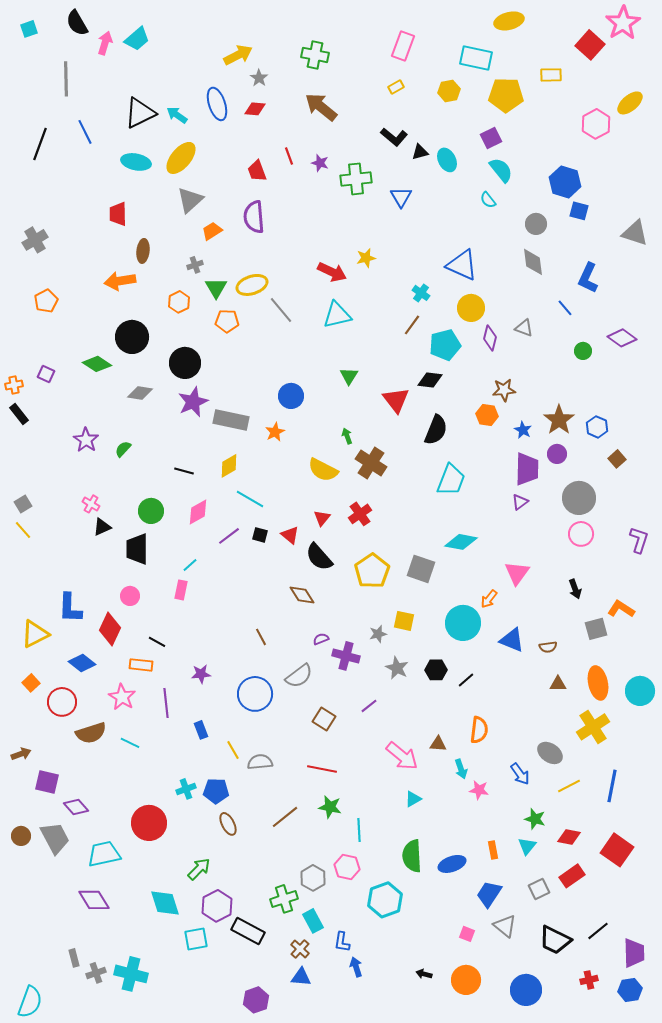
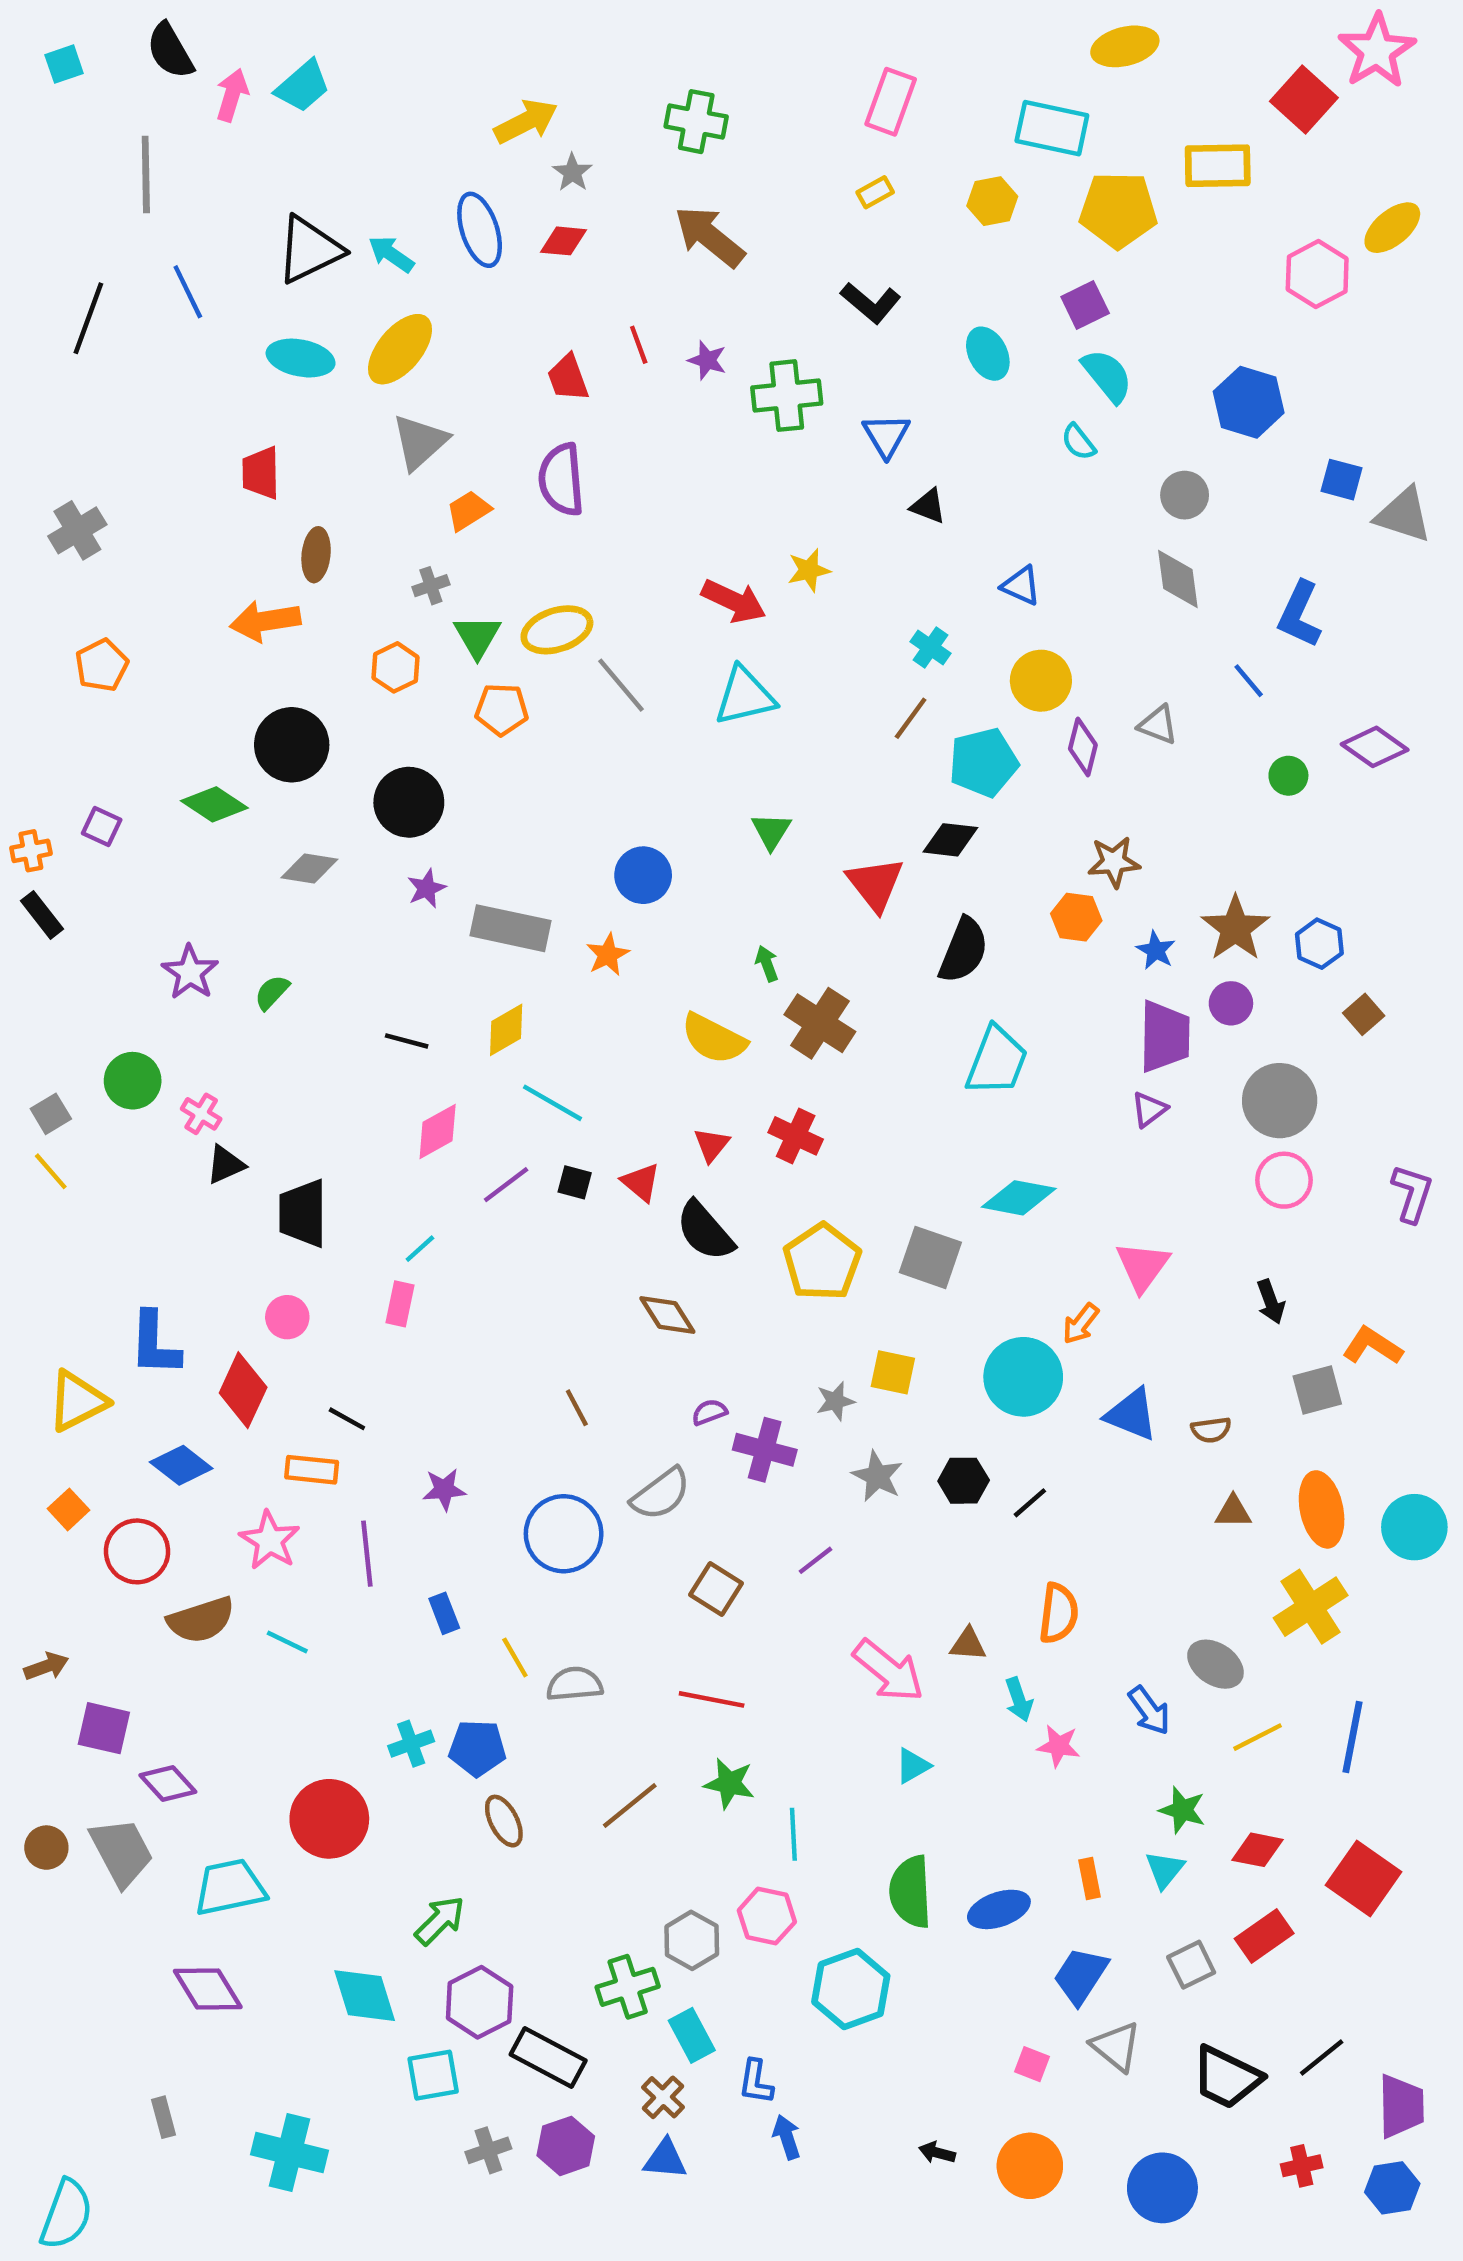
yellow rectangle: (551, 75) -> (1218, 166), size x1.4
black triangle: (420, 152) -> (928, 506), moved, turned 36
blue square: (579, 211) -> (1341, 480), moved
blue triangle: (462, 265) -> (1021, 586), size x0.6
purple star: (193, 402) -> (427, 888), size x0.6
green circle: (151, 511) -> (133, 1081), moved
red cross: (360, 514) -> (796, 1136), turned -30
gray cross: (96, 973) -> (488, 2150), moved
purple hexagon: (256, 1000) -> (566, 2146), moved

